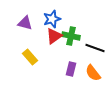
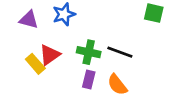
red triangle: (54, 36) -> (50, 55), moved
green cross: (71, 36) -> (89, 52), moved

